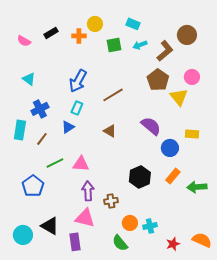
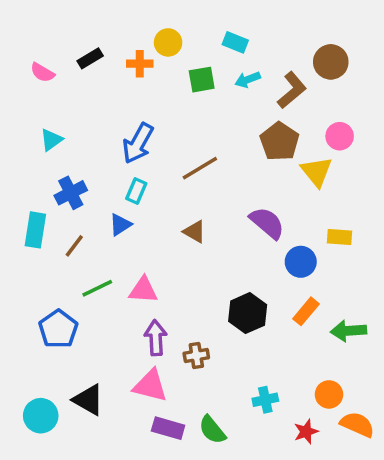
cyan triangle: (29, 79) -> (51, 140), turned 48
orange circle: (130, 223) -> (329, 394), moved
purple rectangle: (75, 242) -> (168, 428), moved, turned -66

